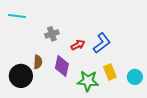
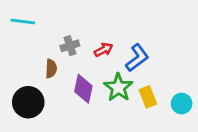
red arrow: (78, 45) -> (104, 50), moved
brown semicircle: (38, 62) -> (51, 69), moved
green star: (88, 81) -> (118, 87), moved, turned 30

